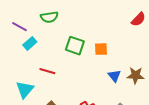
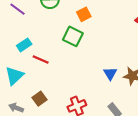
cyan rectangle: (30, 43) -> (24, 45), moved
orange square: (101, 49) -> (84, 14), moved, turned -32

